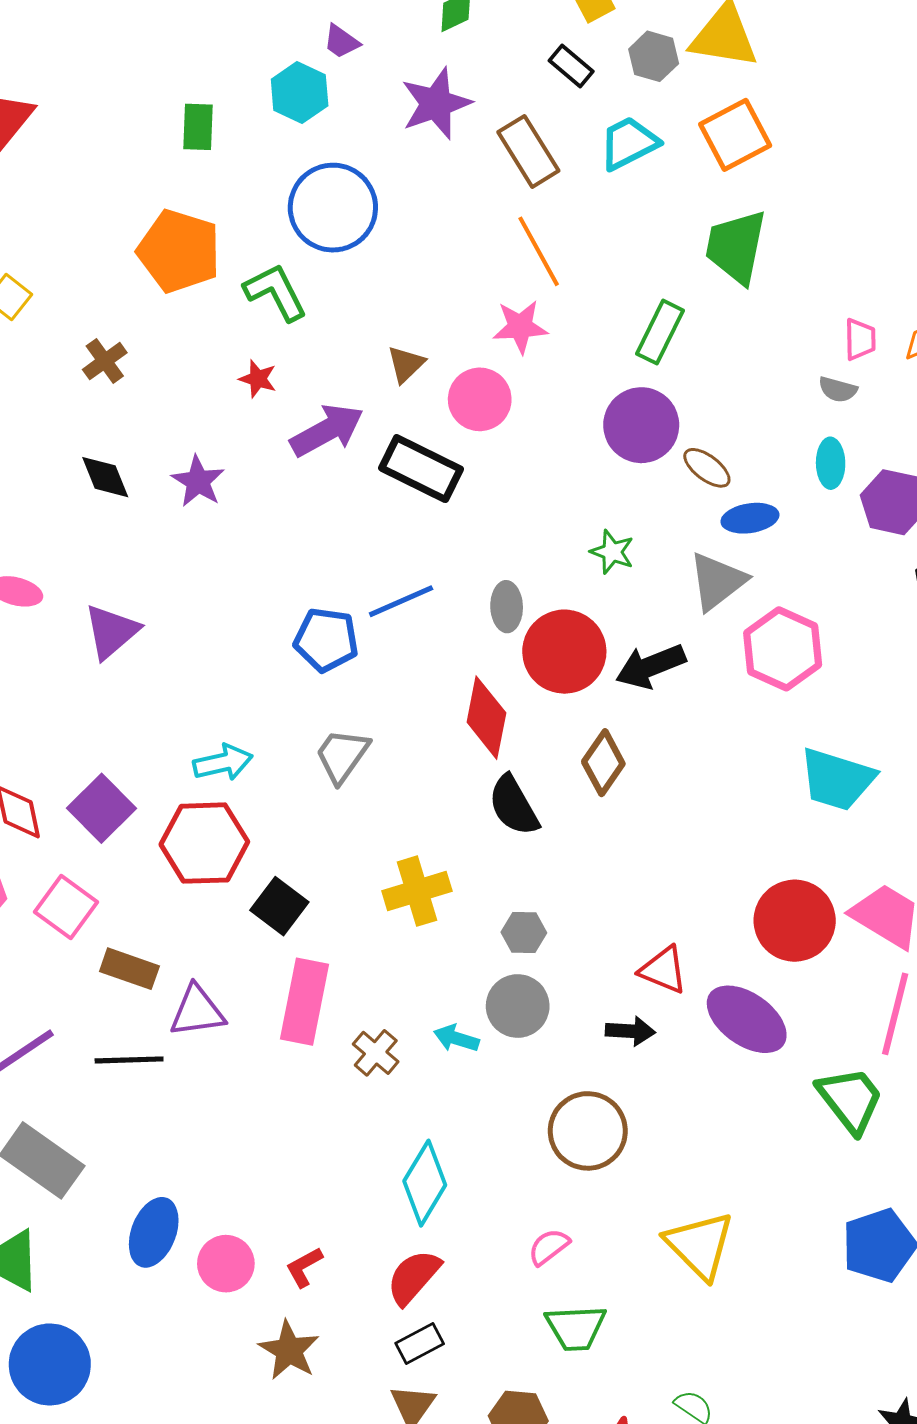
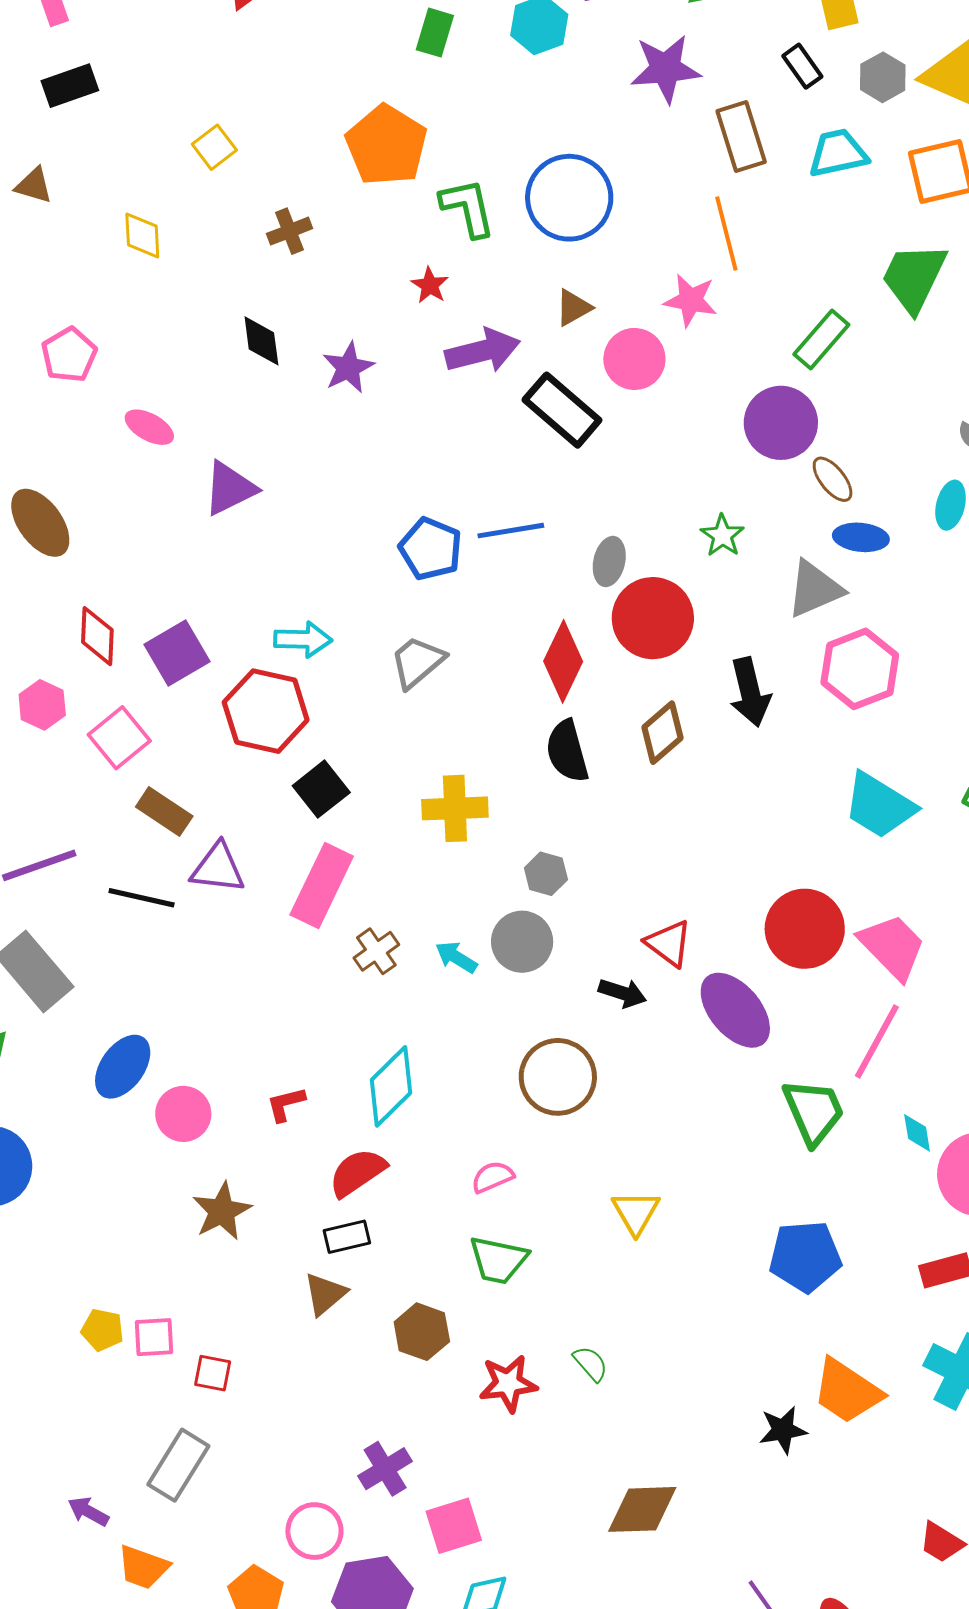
blue circle: (333, 208) -> (569, 198), moved
black arrow: (651, 666) -> (750, 692), moved, turned -96
yellow triangle: (700, 1245) -> (636, 1212), size x0.7
red L-shape: (304, 1267) -> (286, 1104), moved

